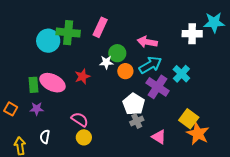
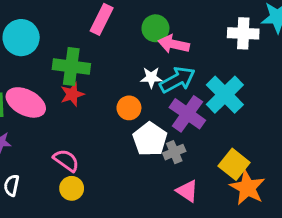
green cross: (68, 33) -> (71, 66), moved
green circle: (117, 53) -> (155, 28), moved
white star: (106, 62) -> (151, 78), moved
orange circle: (125, 71) -> (129, 108), moved
cyan cross: (181, 74) -> (225, 95), size x1.4
gray cross: (137, 121) -> (174, 152), moved

